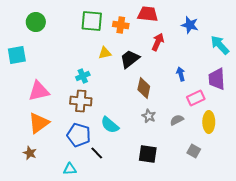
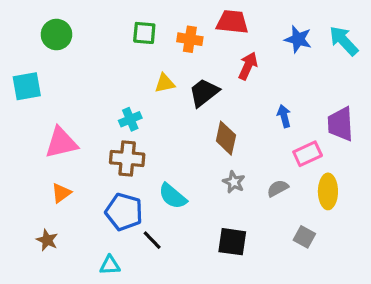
green square: (92, 21) -> (144, 33), size x0.7
cyan arrow: (220, 45) -> (344, 41), moved
orange triangle: (39, 123) -> (61, 193), size x0.6

